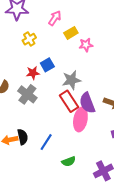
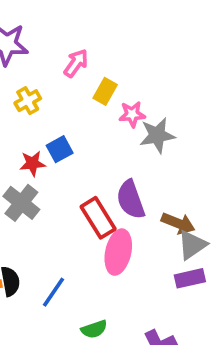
yellow rectangle: (71, 33) -> (105, 91), turned -32
gray star: (71, 80) -> (157, 135), moved
purple semicircle: (87, 103) -> (131, 200), moved

